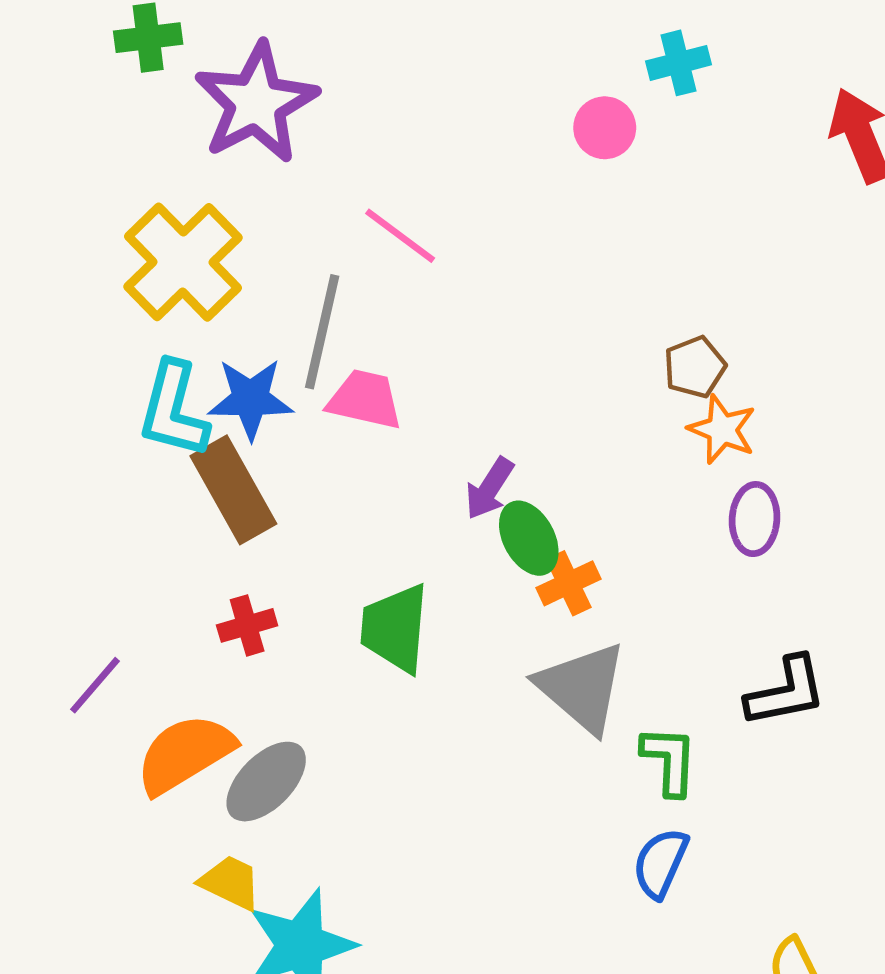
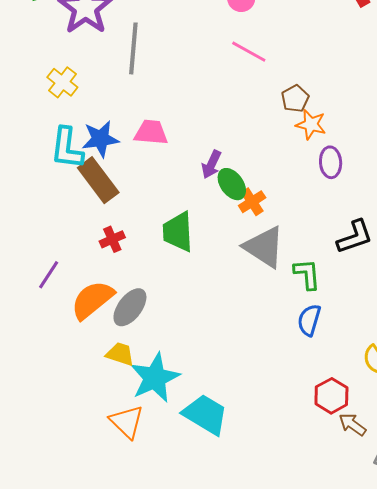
pink line: (400, 236) -> (249, 52), moved
yellow cross: (183, 262) -> (62, 82), size x0.6
gray line: (322, 332) -> (133, 48), moved

